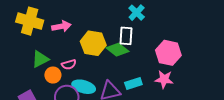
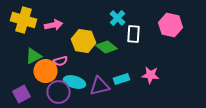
cyan cross: (137, 13) -> (118, 18), moved
white rectangle: (126, 36) -> (134, 34), moved
pink hexagon: (168, 53) -> (170, 25), moved
orange circle: (53, 75) -> (46, 71), size x1.5

